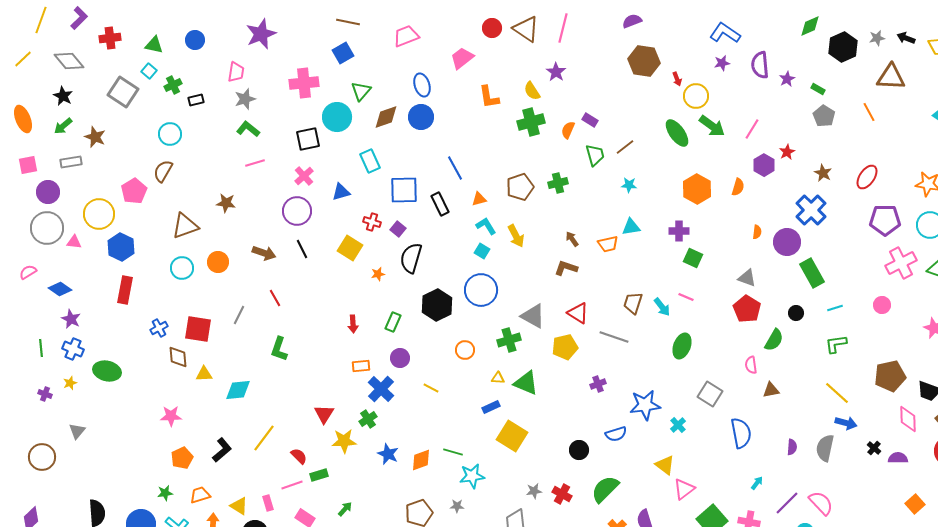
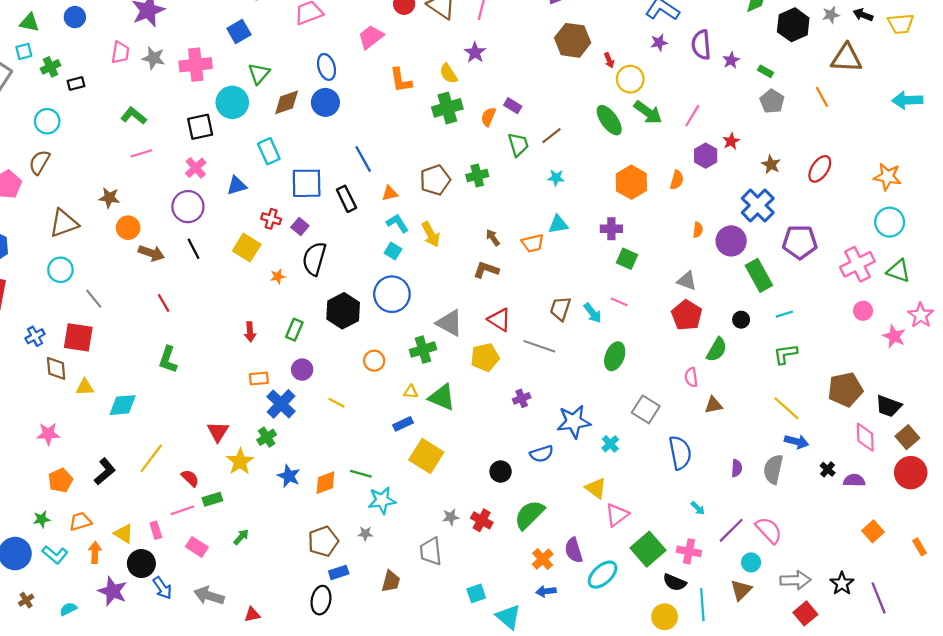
cyan square: (149, 71) -> (24, 51), turned 35
gray star: (245, 99) -> (154, 58), moved, turned 30
purple pentagon: (885, 220) -> (800, 242), moved
orange circle: (218, 262) -> (128, 228), moved
pink circle: (882, 305) -> (863, 311), moved
gray line: (239, 315) -> (94, 299), moved, turned -66
yellow star: (344, 441) -> (240, 462), turned -30
cyan arrow: (757, 483) -> (698, 508), turned 96

